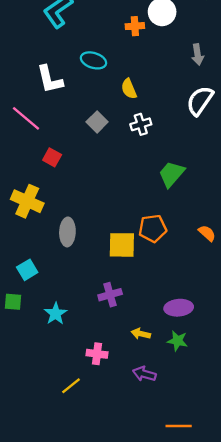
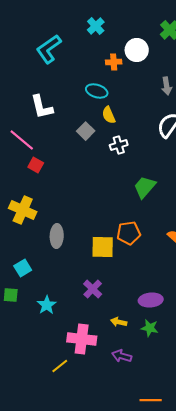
cyan ellipse: (93, 60) -> (97, 91), moved
gray square: (97, 122) -> (86, 131), moved
red square: (52, 157) -> (36, 165), moved
purple cross: (110, 295) -> (93, 289), turned -30
pink cross: (97, 354) -> (82, 339), size x1.6

